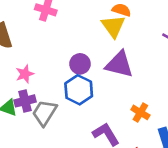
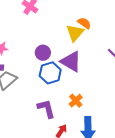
blue hexagon: (79, 90) -> (50, 73), moved

